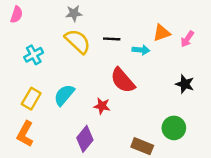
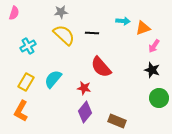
orange triangle: (162, 33) -> (143, 28), moved
pink arrow: (187, 39) -> (154, 46), moved
cyan arrow: (141, 50) -> (123, 21), moved
green circle: (174, 128) -> (159, 98), moved
purple diamond: (85, 139) -> (85, 112), moved

